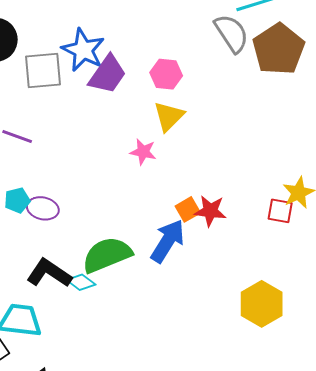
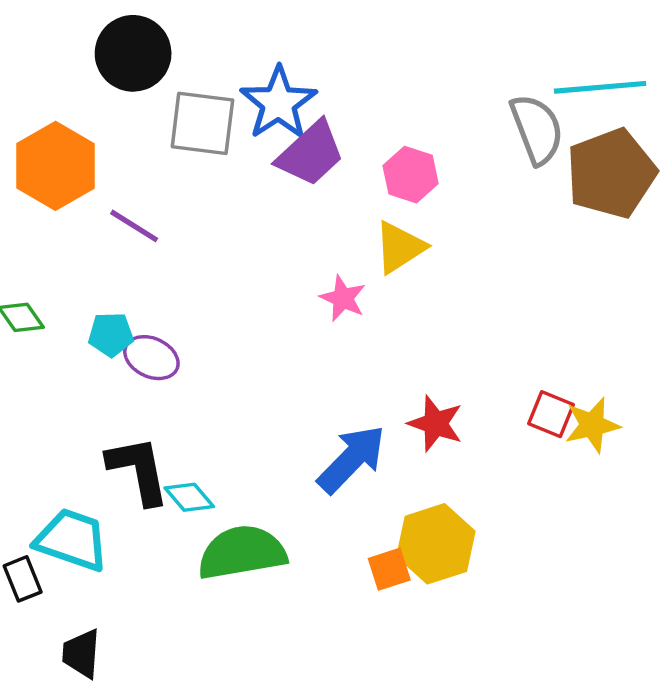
orange square: (188, 209) -> (389, 569), moved
red square: (280, 211) -> (551, 414), moved
green semicircle: (107, 255) -> (242, 552), moved
black L-shape: (49, 273) -> (138, 470), turned 33
yellow hexagon: (262, 304) -> (436, 544), moved

